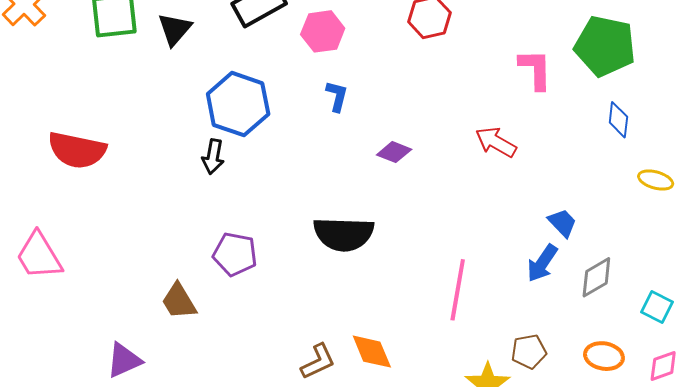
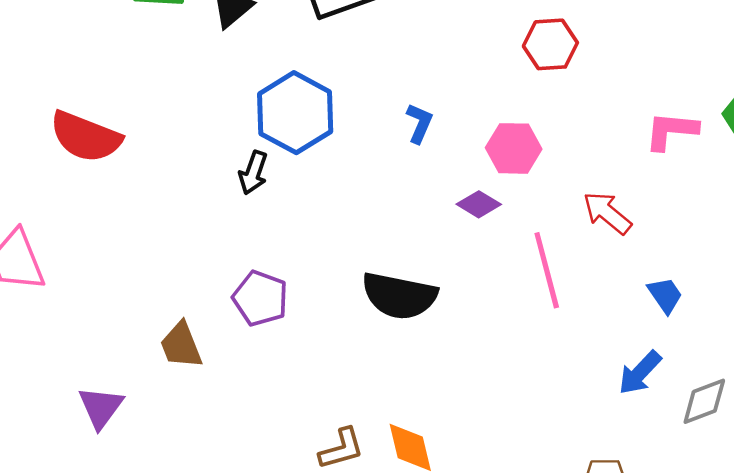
pink hexagon: (323, 31) -> (514, 148), moved
pink L-shape: (535, 69) -> (671, 131), turned -93
blue trapezoid: (562, 223) -> (665, 295), moved
pink line: (458, 290) -> (547, 270), moved, turned -34
purple triangle: (124, 360) -> (101, 407), turned -39

